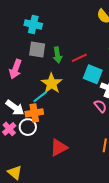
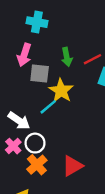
gray square: (37, 49) -> (40, 74), moved
pink arrow: (15, 69) -> (24, 55), moved
orange cross: (34, 113) -> (37, 165), moved, turned -30

